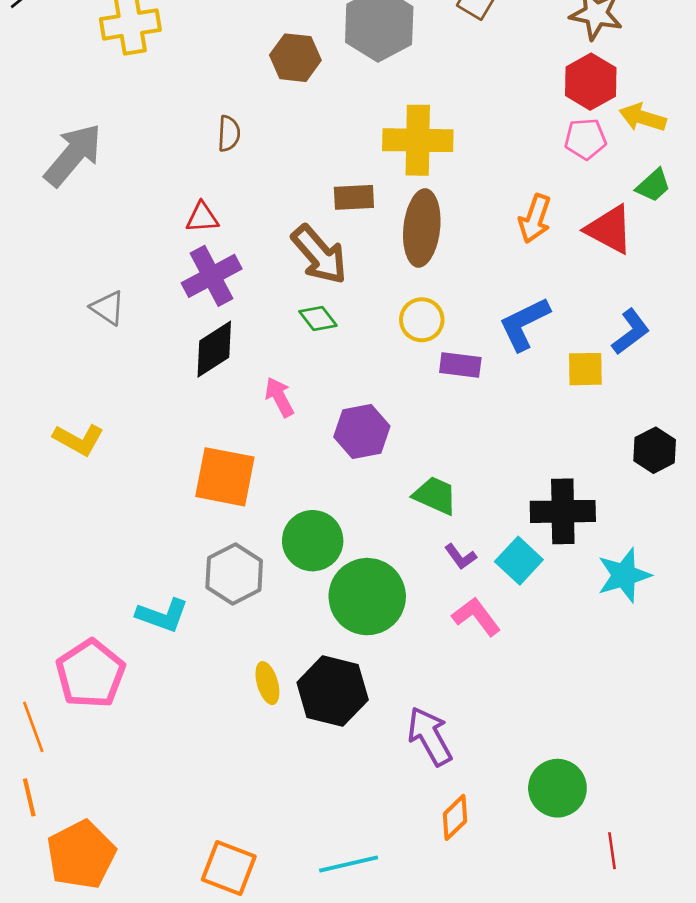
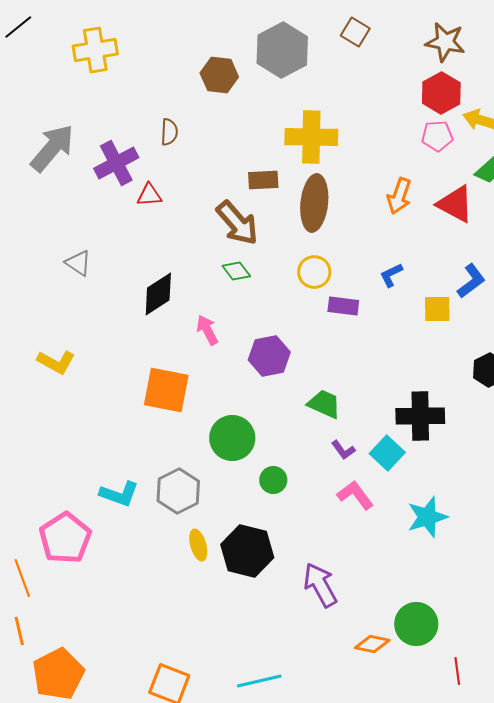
purple cross: (212, 276) -> (116, 163), moved
blue L-shape: (524, 324) -> (391, 275), size x0.6
gray hexagon: (234, 574) -> (178, 491), moved
cyan star: (624, 575) -> (427, 517), moved
green circle: (367, 597) -> (273, 480), size x0.5
orange diamond: (455, 817) -> (372, 644), moved, turned 56

